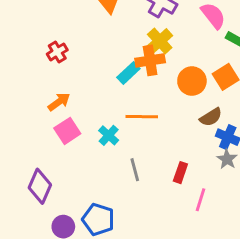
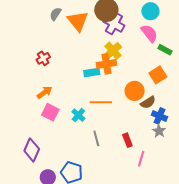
cyan rectangle: (128, 73) -> (92, 73), turned 35
orange circle: (192, 81) -> (135, 91), moved
pink square: (67, 131) -> (50, 112), turned -30
red rectangle: (180, 173) -> (127, 140), turned -40

